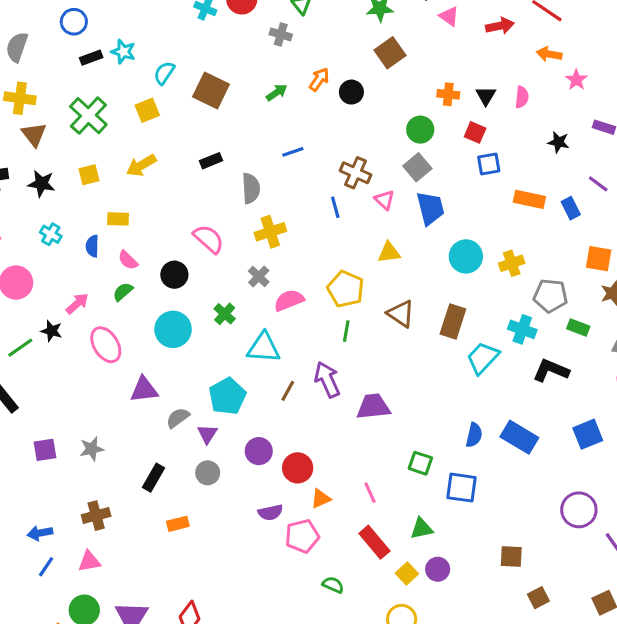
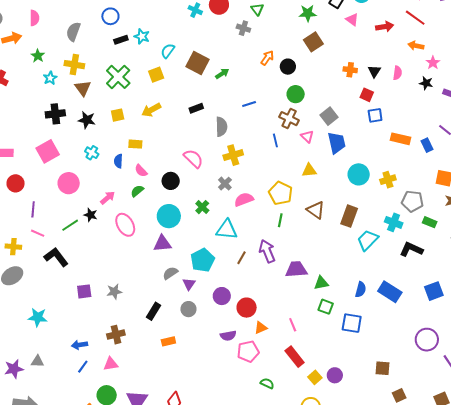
green arrow: (277, 92) -> (222, 74), moved
green circle: (420, 130) -> (296, 94), moved
black star: (559, 142) -> (426, 83), moved
purple triangle: (144, 390) -> (162, 244), moved
green triangle: (422, 529) -> (321, 283), moved

